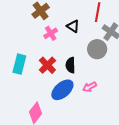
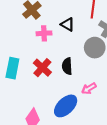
pink cross: (51, 33) -> (44, 33), turned 32
blue ellipse: (62, 90) -> (66, 106), moved

